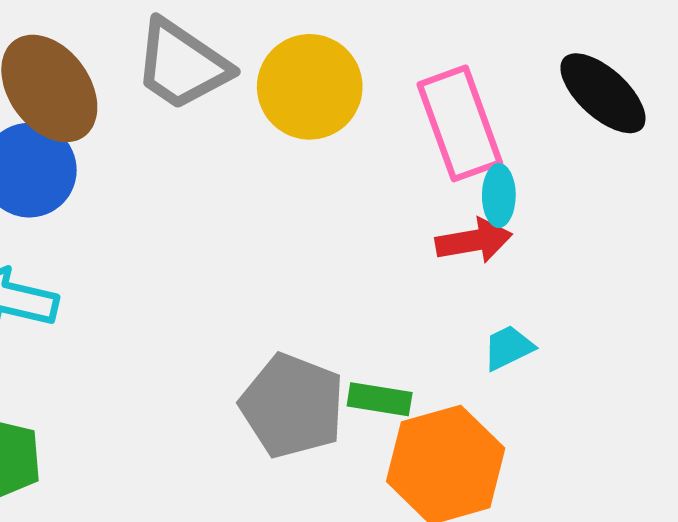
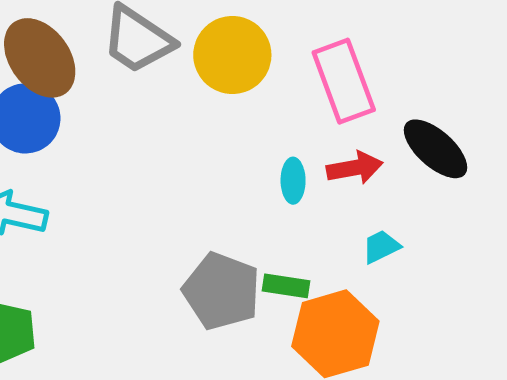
black ellipse: (603, 93) -> (436, 149), moved
cyan ellipse: (499, 196) -> (293, 181), moved

